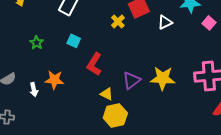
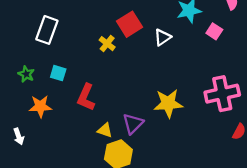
green star: (37, 43) -> (26, 74), moved
orange star: (54, 80) -> (40, 106), moved
purple triangle: (131, 80) -> (133, 124), moved

